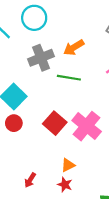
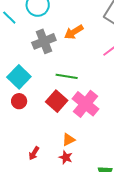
green line: (69, 78) -> (67, 76), moved

